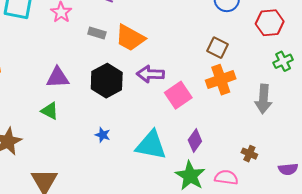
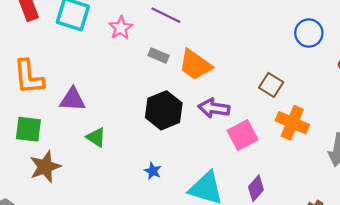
brown square: (218, 48) -> (271, 85), moved
purple triangle: (58, 78) -> (73, 99), moved
orange cross: (221, 80) -> (292, 123), turned 36

